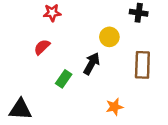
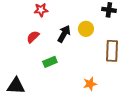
black arrow: (92, 64) -> (64, 34), moved
green rectangle: (64, 79) -> (50, 62), turned 32

